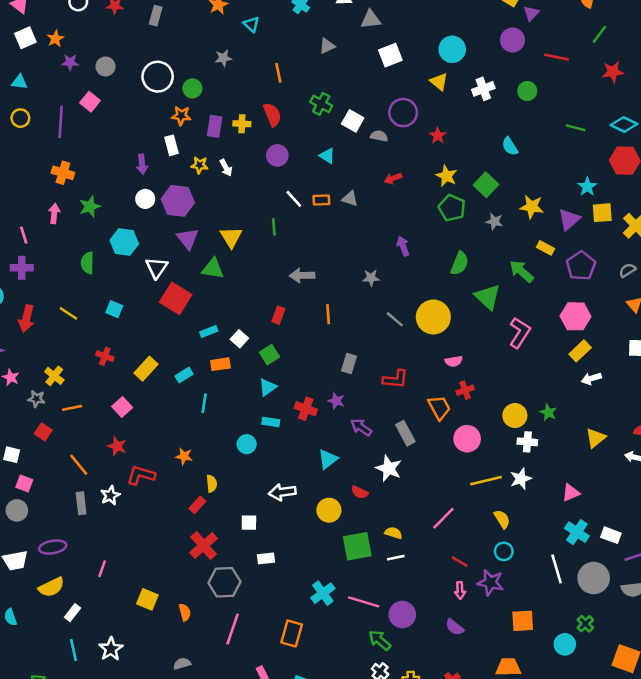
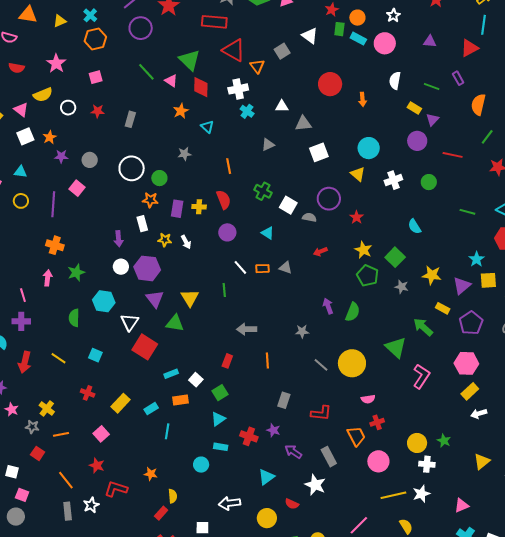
green semicircle: (460, 263) -> (353, 312), moved

